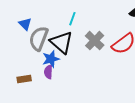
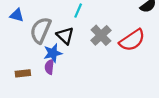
blue triangle: (25, 24) -> (17, 15), moved, turned -32
black triangle: (61, 42) -> (65, 36), size x0.7

